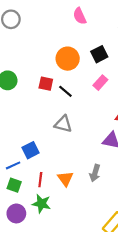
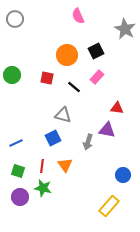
black line: (65, 91) -> (74, 87), moved
blue square: (31, 150) -> (53, 138), moved
blue line: (13, 165) -> (16, 143), moved
gray arrow: (95, 173) -> (88, 142), moved

